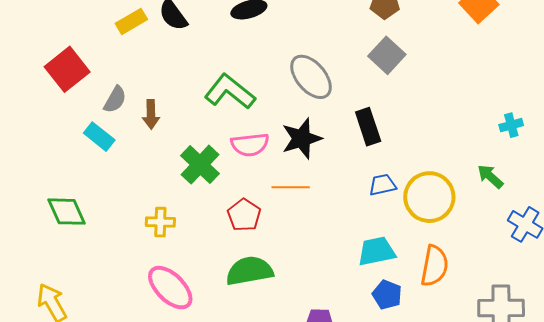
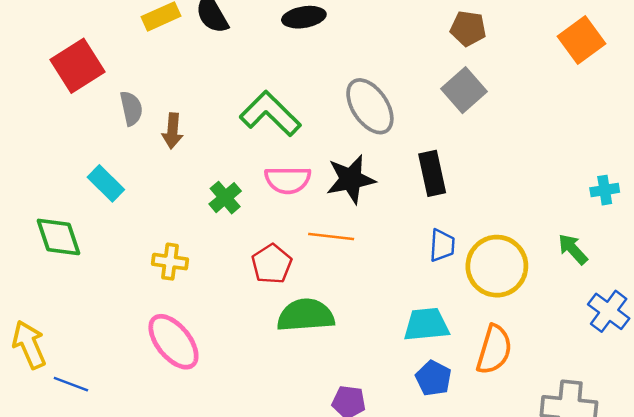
gray semicircle: (115, 100) -> (131, 108), turned -48
cyan rectangle: (99, 137) -> (106, 183), moved
green cross: (200, 165) -> (225, 198), size x0.7
blue trapezoid: (383, 185) -> (442, 245), turned 100
green semicircle: (249, 271) -> (306, 315), moved

